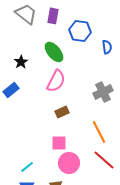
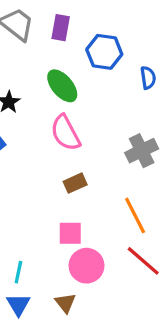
pink semicircle: (56, 81) -> (65, 133), turned 125
cyan line: (27, 167) -> (18, 272), turned -40

